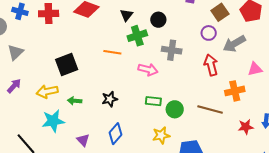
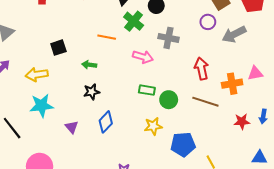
green cross: (137, 36) -> (134, 21), turned -36
black square: (67, 65) -> (58, 48), size x0.7
red arrow: (211, 65) -> (201, 69), moved
pink triangle: (255, 69) -> (255, 73), moved
black star: (110, 99) -> (92, 92), moved
green arrow: (75, 101) -> (89, 65), moved

